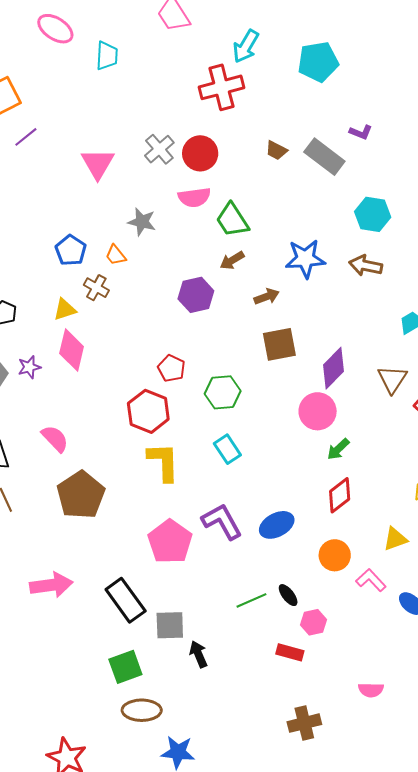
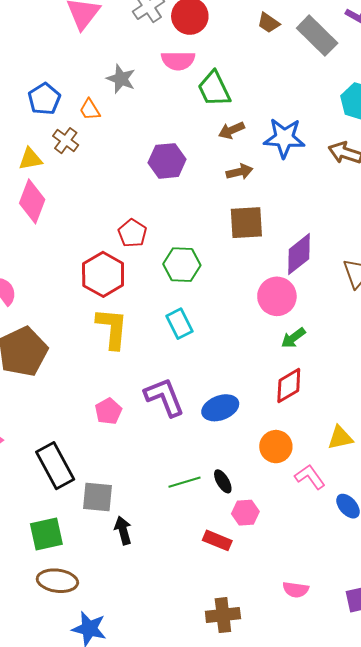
brown arrow: (232, 260) -> (231, 130), moved
pink pentagon: (170, 542) -> (108, 411), size x0.6

